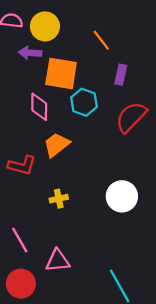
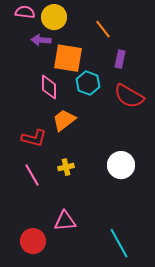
red semicircle: (131, 117) -> (129, 96), turned -104
pink line: (20, 240) -> (32, 175), moved

